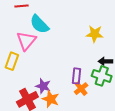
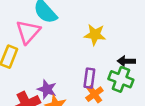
yellow star: (95, 34) -> (95, 35), moved

